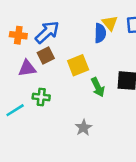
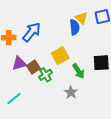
brown square: (46, 56) -> (33, 67), moved
green cross: (41, 97) -> (46, 75), moved, turned -32
gray star: (84, 128) -> (71, 92), moved

